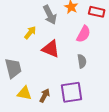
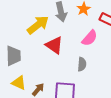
yellow arrow: (30, 33) -> (38, 25), size x1.6

